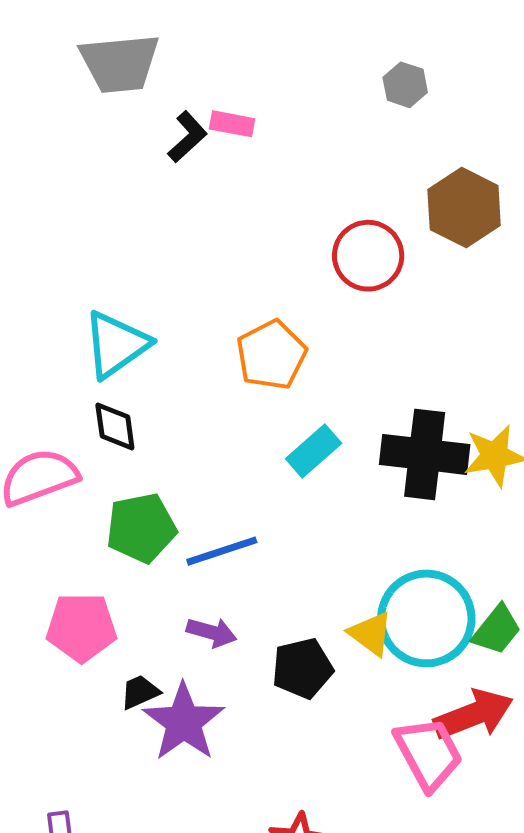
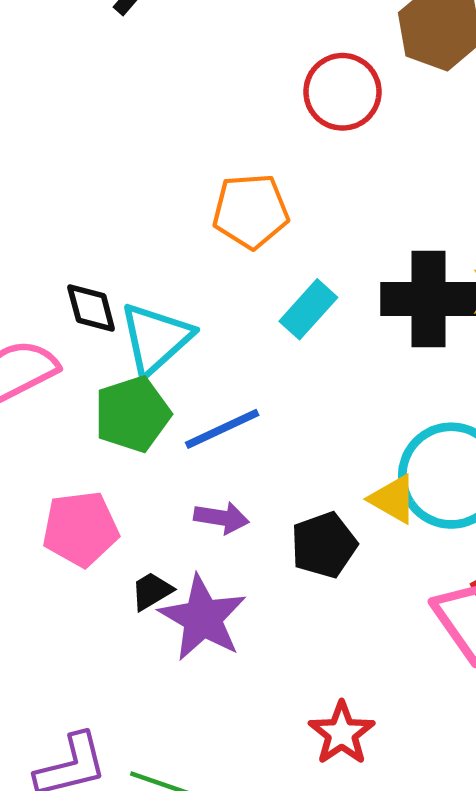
cyan triangle: (116, 344) -> (156, 338), moved
orange pentagon: (271, 355) -> (251, 211), turned 30

